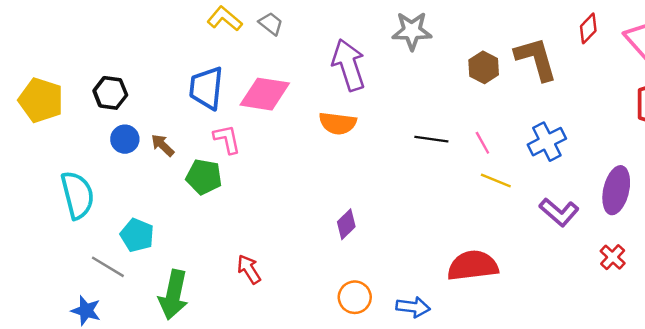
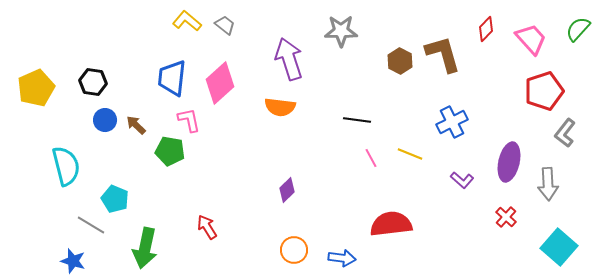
pink diamond: (265, 94) -> (220, 83), turned -51
yellow pentagon: (41, 100) -> (36, 88), turned 30
pink line: (482, 143) -> (371, 158), moved
purple L-shape: (559, 212) -> (462, 180), size x0.7

